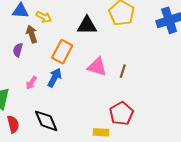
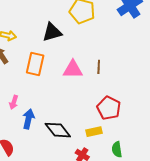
blue arrow: (55, 78) -> (28, 119), moved
black diamond: (46, 121) -> (58, 130), moved

